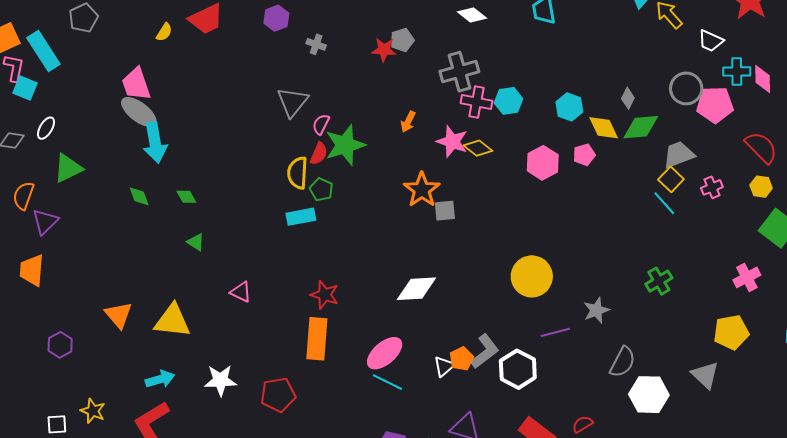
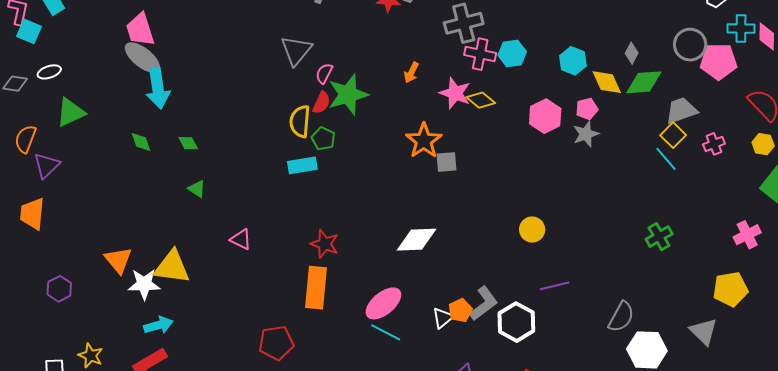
white ellipse: (46, 128) -> (49, 72), turned 40
yellow circle: (532, 276) -> (532, 230), size x0.6
gray star: (596, 310) -> (586, 134), moved
white star: (220, 380) -> (144, 284), moved

